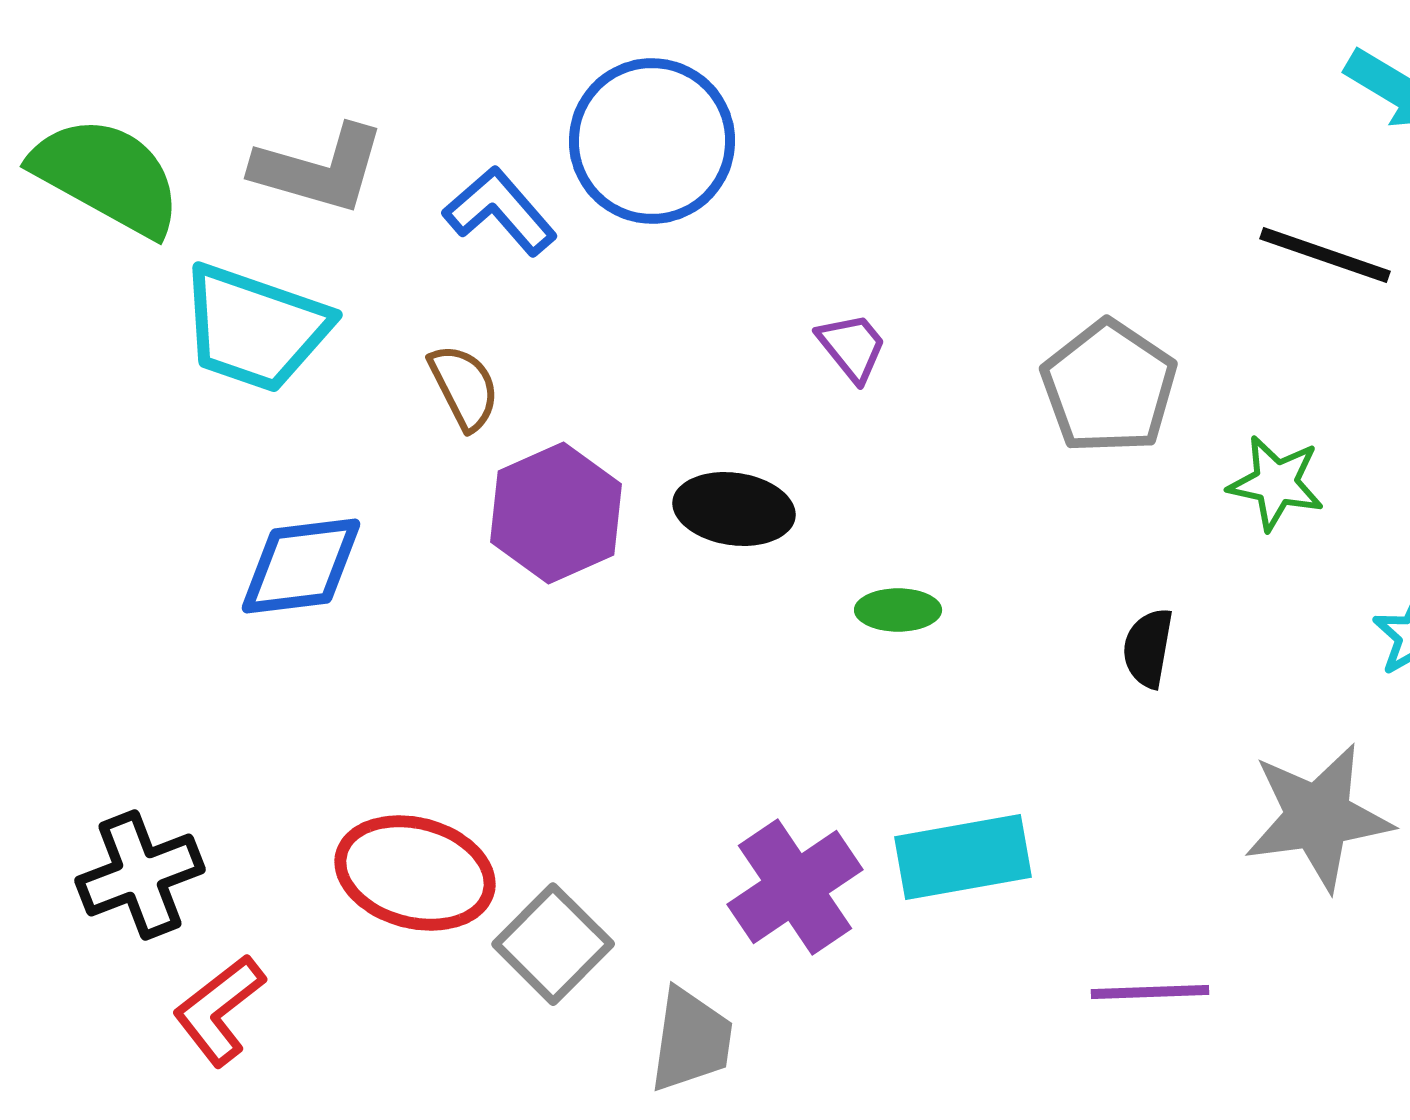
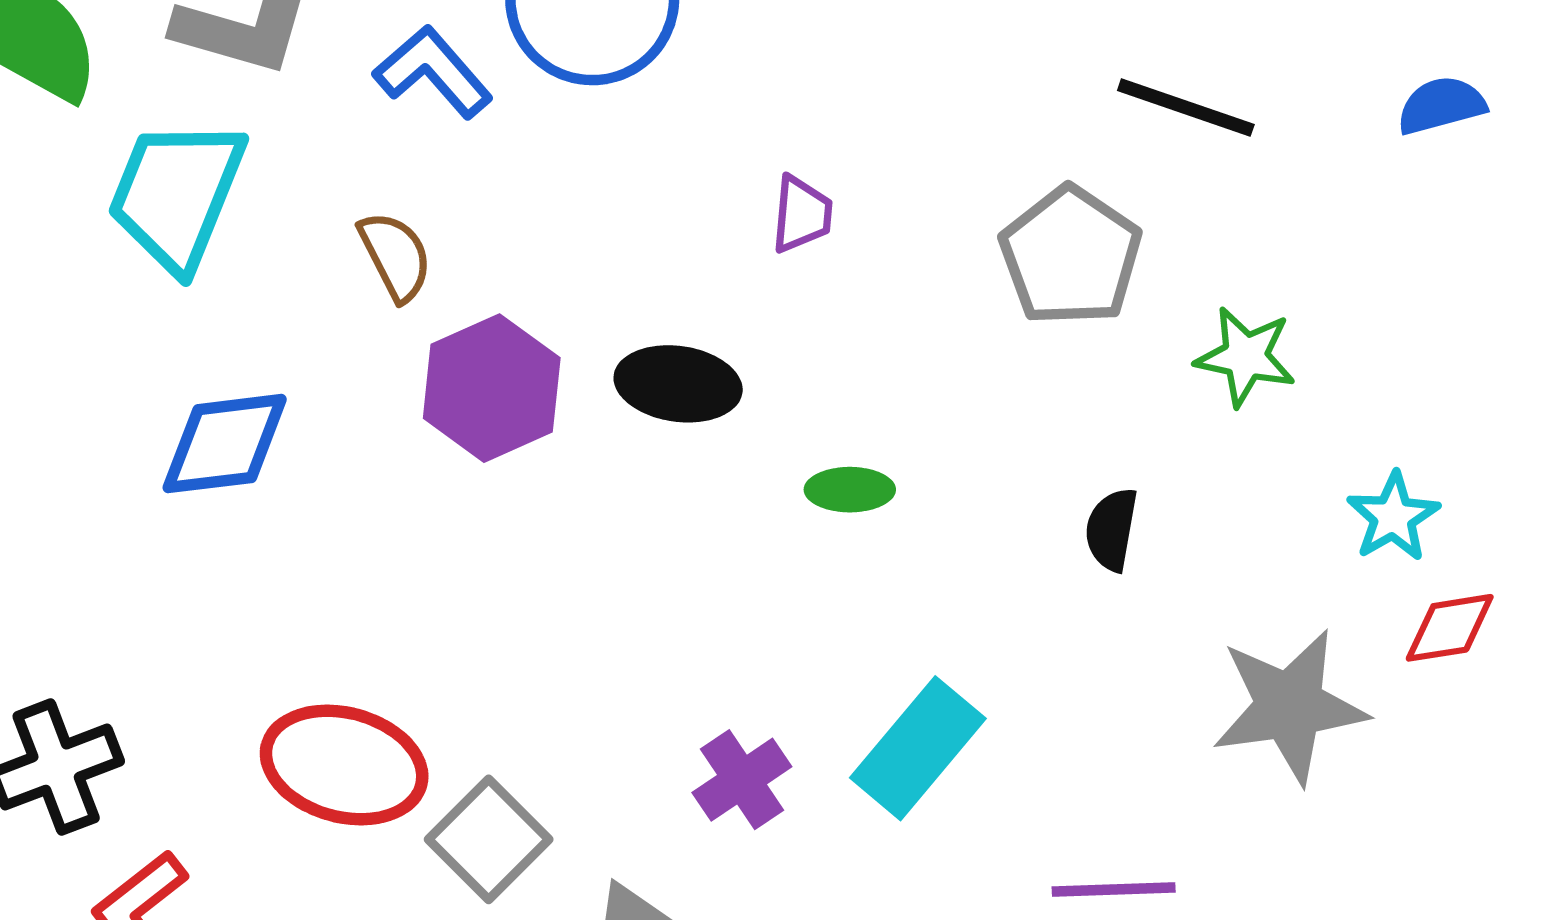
black line: (1325, 255) -> (1186, 107), moved
cyan trapezoid: (255, 328) -> (177, 194), turned 93
purple trapezoid: (852, 347) -> (802, 214), turned 44
cyan rectangle: (963, 857) -> (918, 748), turned -40
purple cross: (795, 887) -> (742, 780), size x0.7

